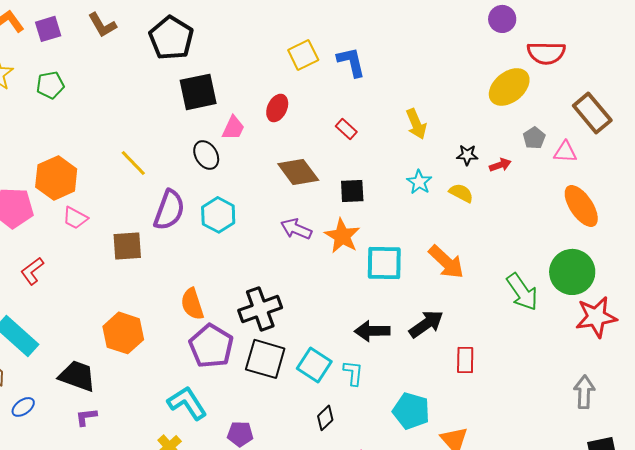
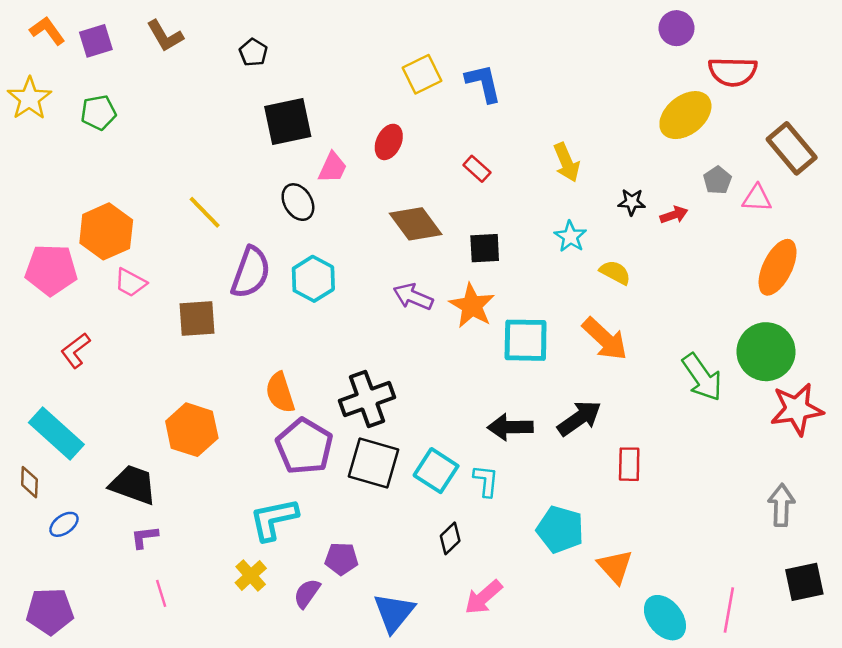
black pentagon: (171, 38) -> (253, 52), size x0.5
yellow semicircle: (461, 193) -> (615, 272), moved
orange ellipse: (581, 206) -> (778, 267), turned 60
cyan L-shape: (187, 403) -> (274, 519), turned -69

